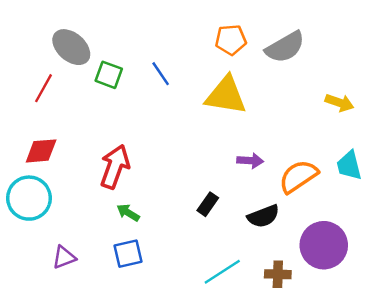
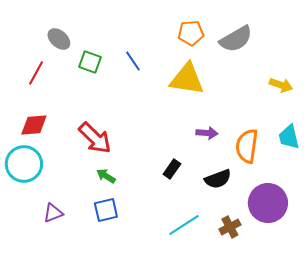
gray ellipse: (71, 47) -> (59, 39), size x0.7
red arrow: (115, 167) -> (95, 138), turned 114
orange semicircle: (298, 176) -> (247, 146), turned -48
brown cross: (278, 274) -> (230, 227), turned -30

